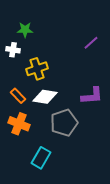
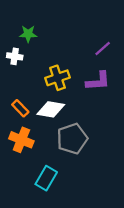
yellow cross: (37, 69) -> (57, 78), moved
purple L-shape: (92, 96) -> (98, 81), moved

